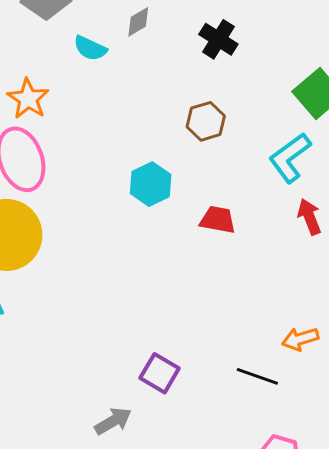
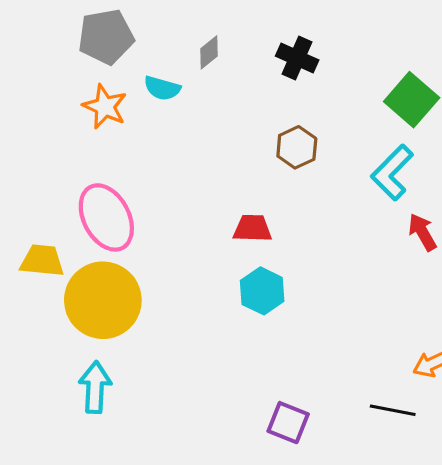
orange star: (28, 99) -> (105, 107), moved
cyan hexagon: (151, 184) -> (262, 291), moved
red trapezoid: (218, 220) -> (252, 228), moved

